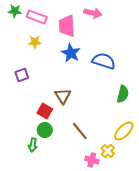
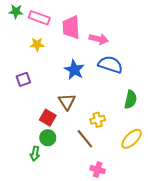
pink arrow: (93, 13) -> (99, 39), moved
blue star: (71, 53) -> (74, 70), moved
yellow cross: (108, 151) -> (98, 120), moved, turned 32

